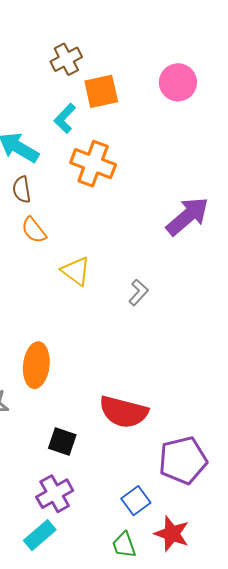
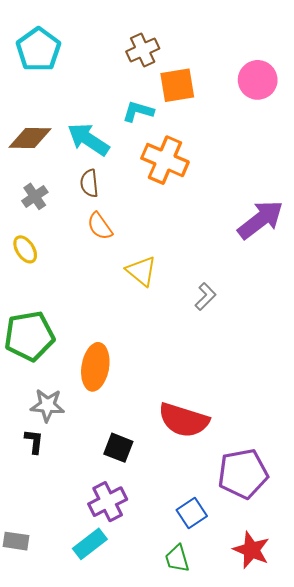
cyan L-shape: (65, 118) -> (138, 111), turned 60
red star: (172, 534) -> (251, 550), moved

